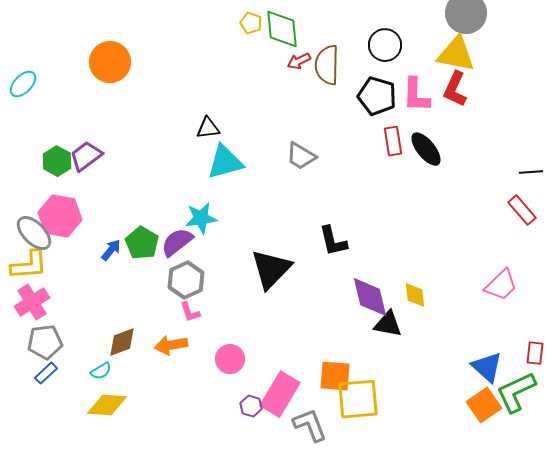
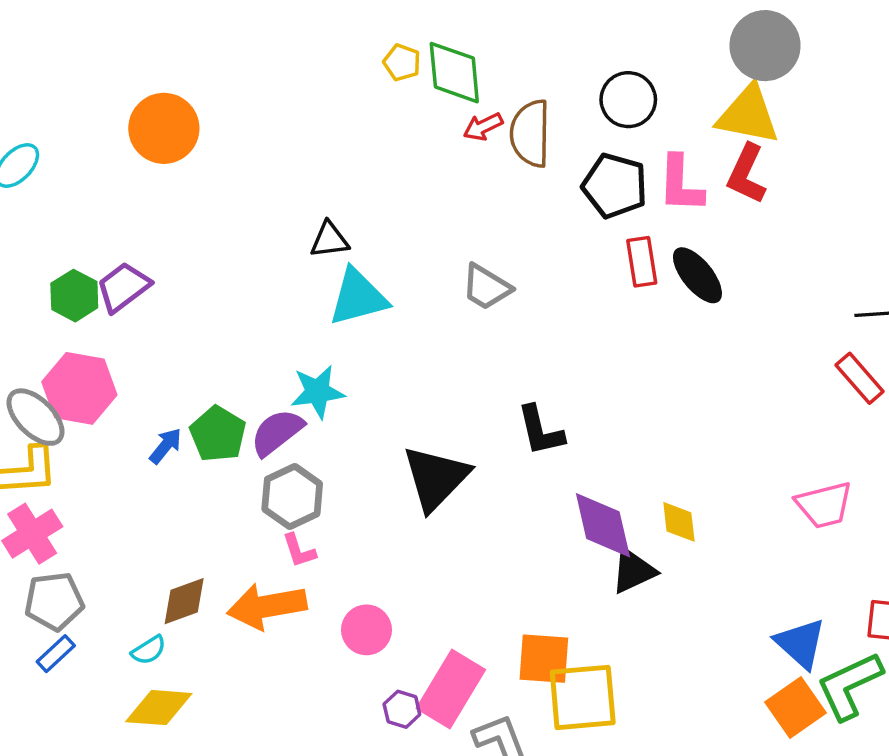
pink trapezoid: (501, 285) -> (824, 505), turned 30
black triangle: (388, 324) -> (633, 571), turned -36
orange arrow: (171, 345) -> (267, 606), size x1.4

